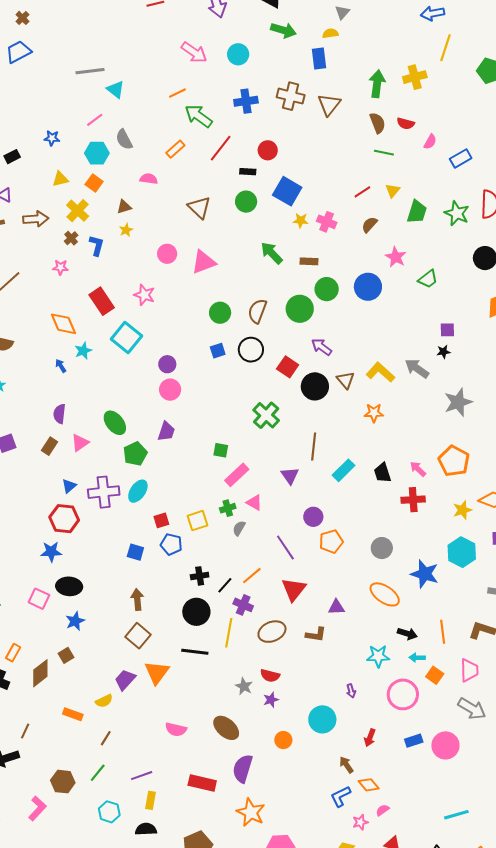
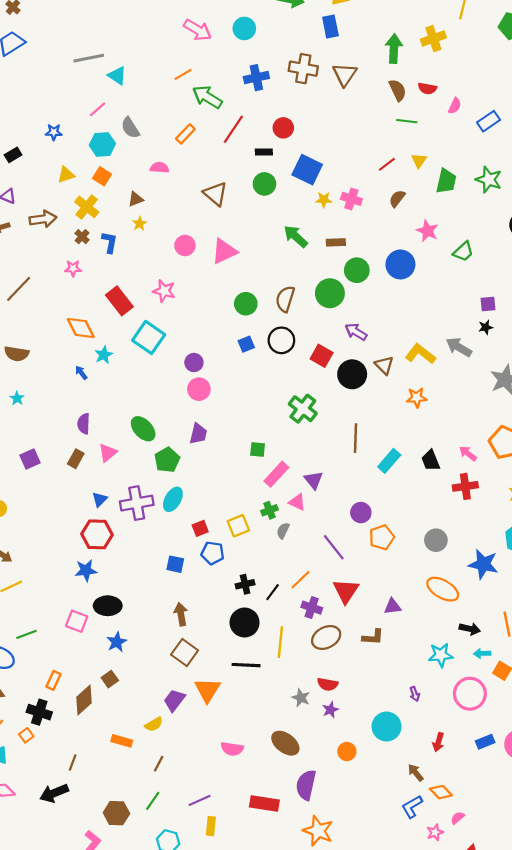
purple triangle: (290, 476) -> (313, 480), moved
purple cross: (243, 605) -> (312, 608), moved

